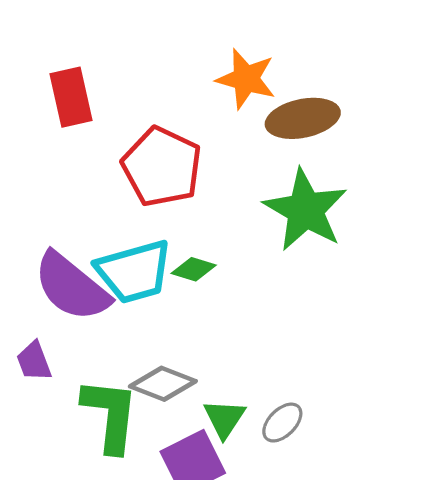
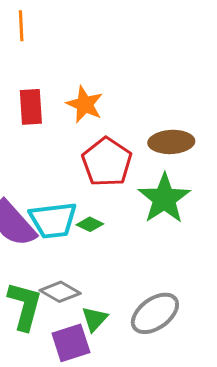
orange star: (246, 79) -> (85, 104), moved
red pentagon: (162, 167) -> (107, 162), moved
gray ellipse: (282, 423) -> (155, 313), moved, size x1.8

